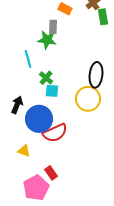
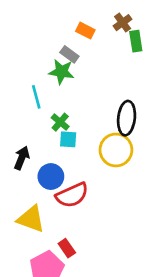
gray rectangle: (53, 27) -> (69, 54), turned -56
blue circle: (39, 119) -> (51, 177), size x0.7
yellow triangle: (24, 151) -> (31, 219), size x1.6

